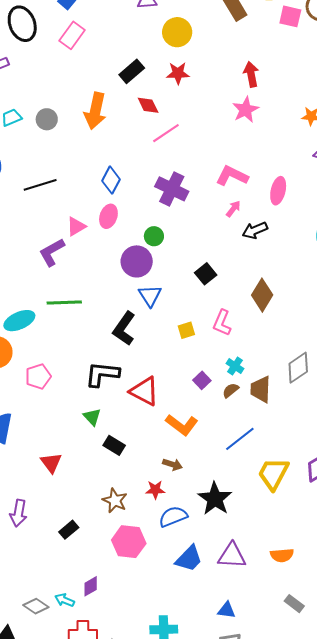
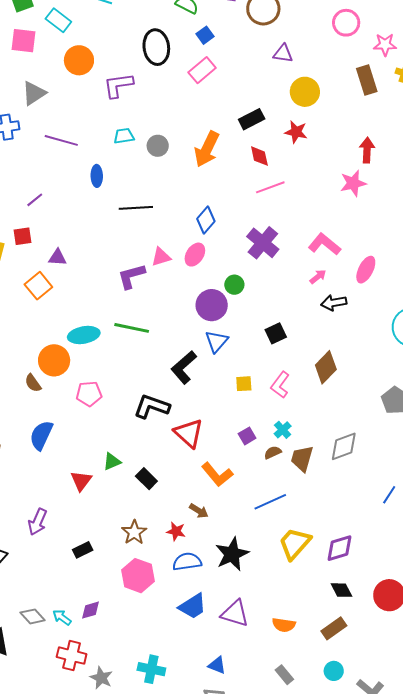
green triangle: (92, 417) -> (112, 462), moved, turned 36

